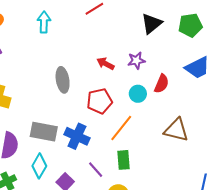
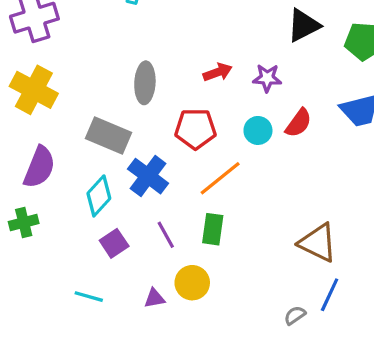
red arrow: (105, 64) -> (218, 72), turned 120
brown triangle: (176, 130) -> (318, 243), moved
gray rectangle: (44, 132) -> (108, 135), moved
cyan diamond: (39, 166) -> (99, 196), moved

